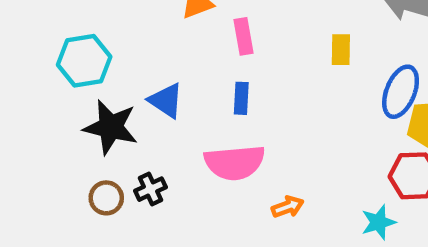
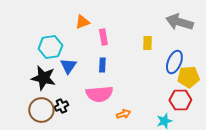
cyan hexagon: (84, 61) -> (50, 47), moved
blue triangle: (166, 101) -> (68, 66), turned 30
brown circle: (106, 198) -> (41, 110), size x1.6

